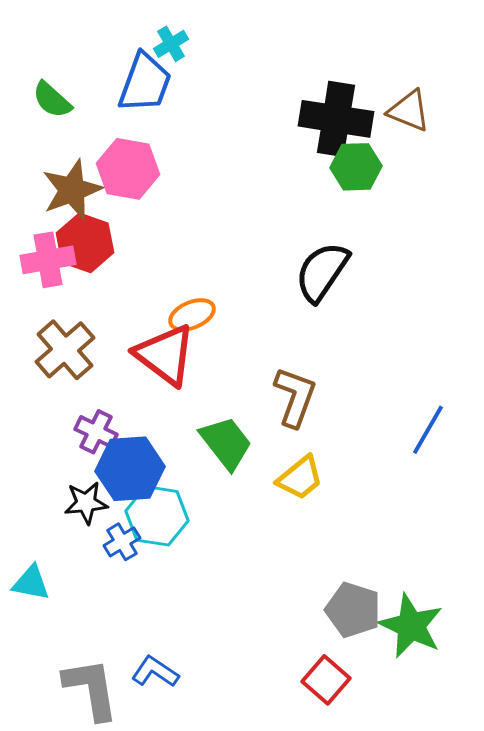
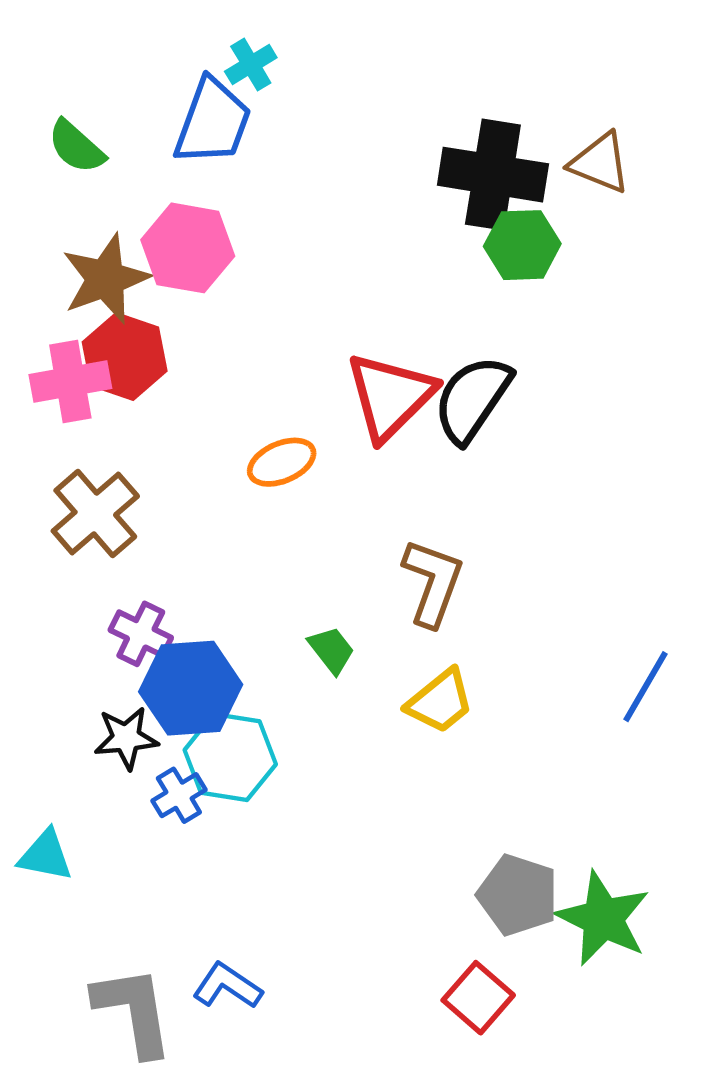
red triangle: (165, 355) -> (390, 396), moved, turned 38
blue line: (428, 430) -> (646, 687), moved
green trapezoid: (226, 443) -> (332, 650), size x0.6

